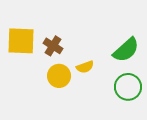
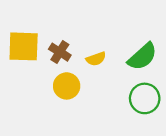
yellow semicircle: (85, 67) -> (96, 59), moved

